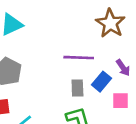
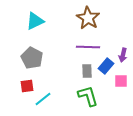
brown star: (110, 23) -> (88, 18), moved
purple arrow: (123, 68) -> (123, 55), turned 48

